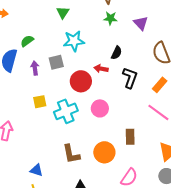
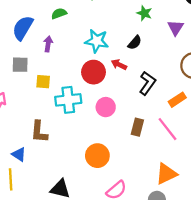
green semicircle: (27, 41) -> (59, 14), moved
cyan star: (74, 41) -> (97, 41), moved
black semicircle: (116, 53) -> (135, 43), moved
gray square: (56, 62) -> (20, 65), moved
brown rectangle: (130, 137) -> (137, 127), moved
brown L-shape: (71, 154) -> (39, 132), moved

